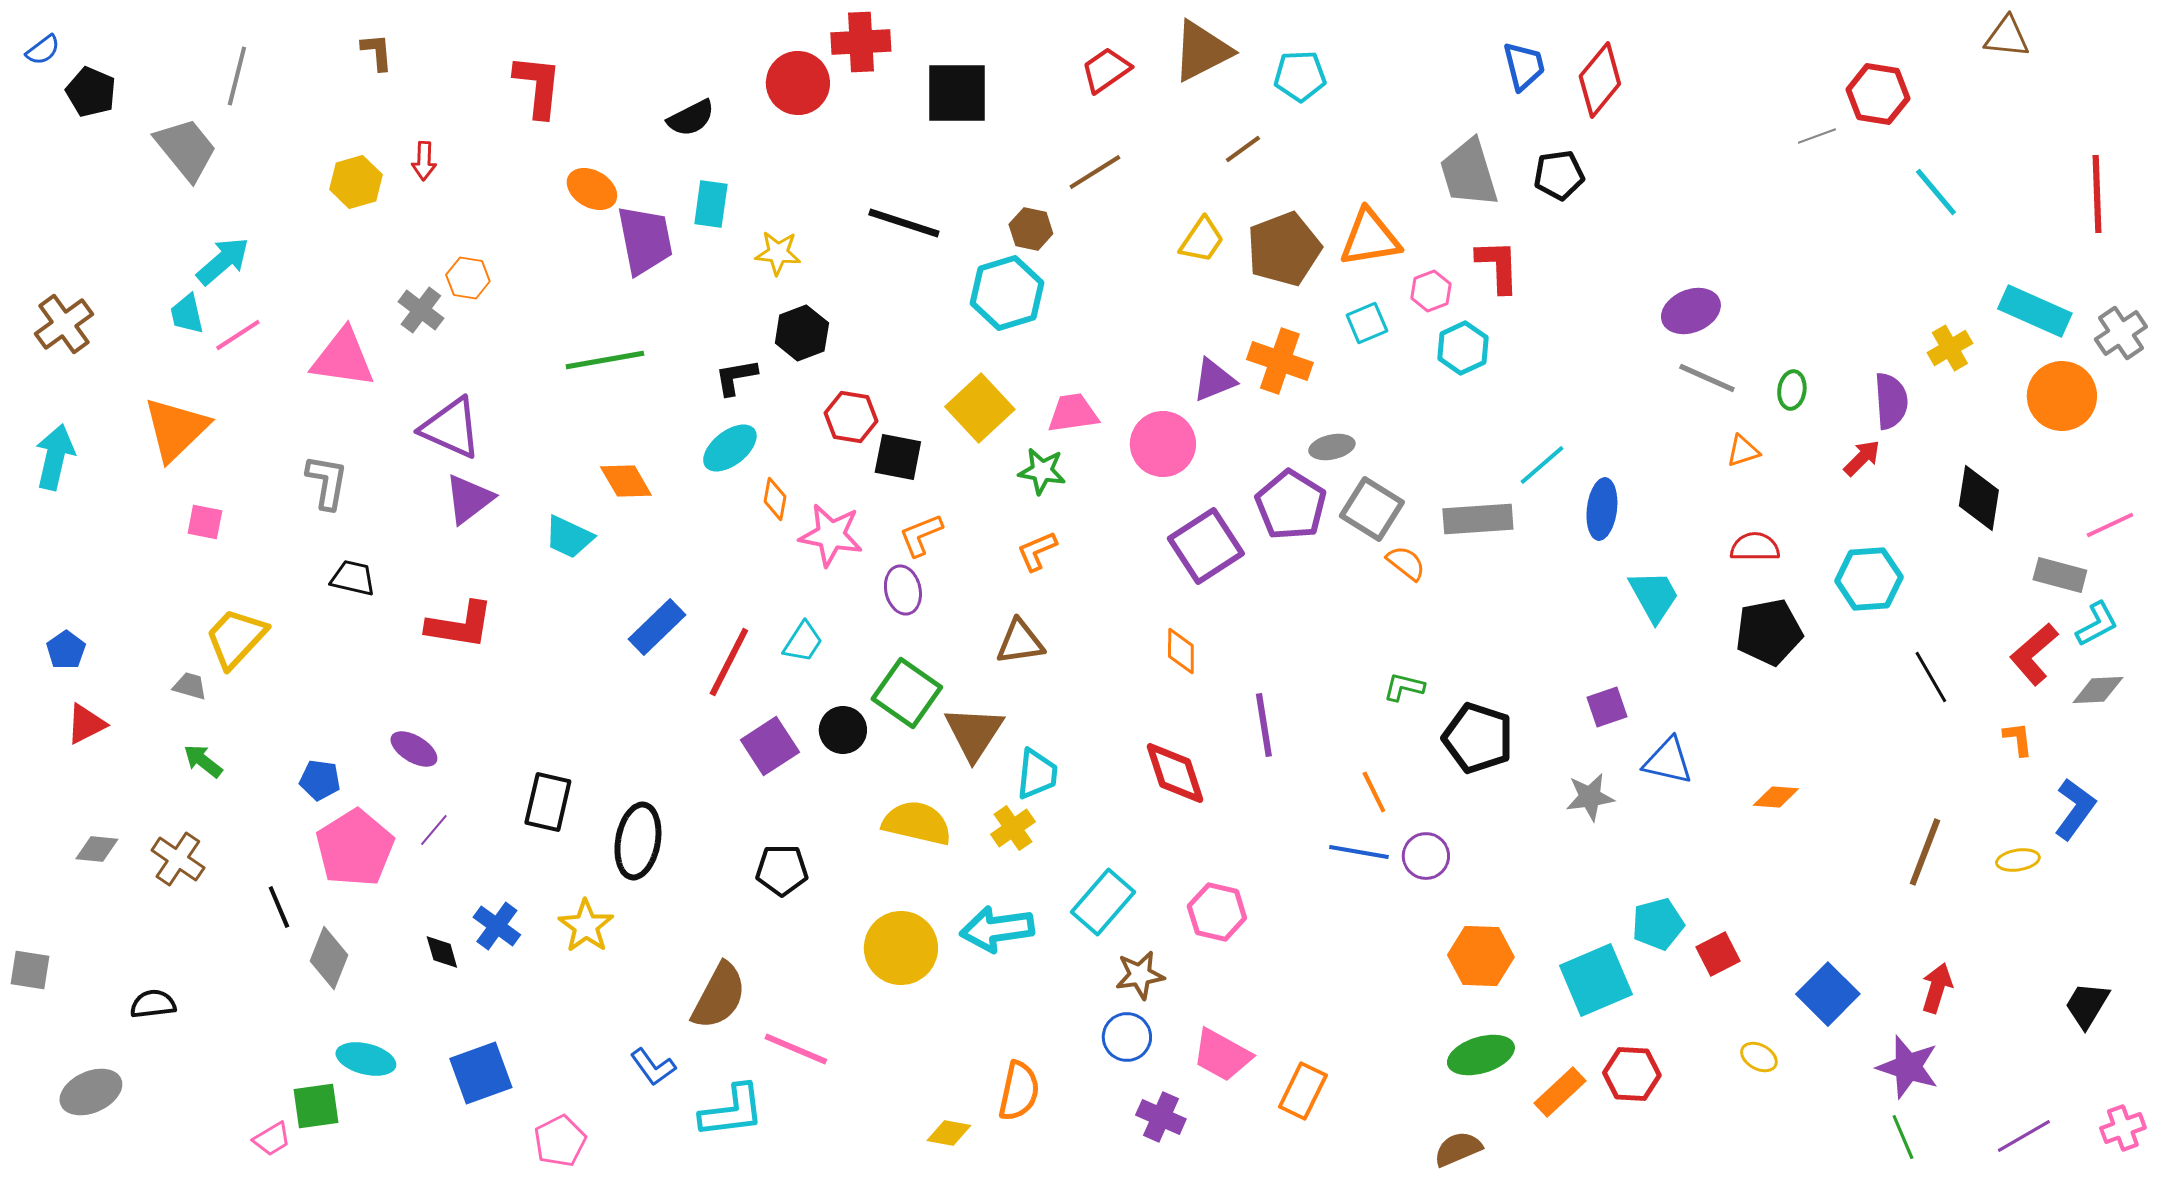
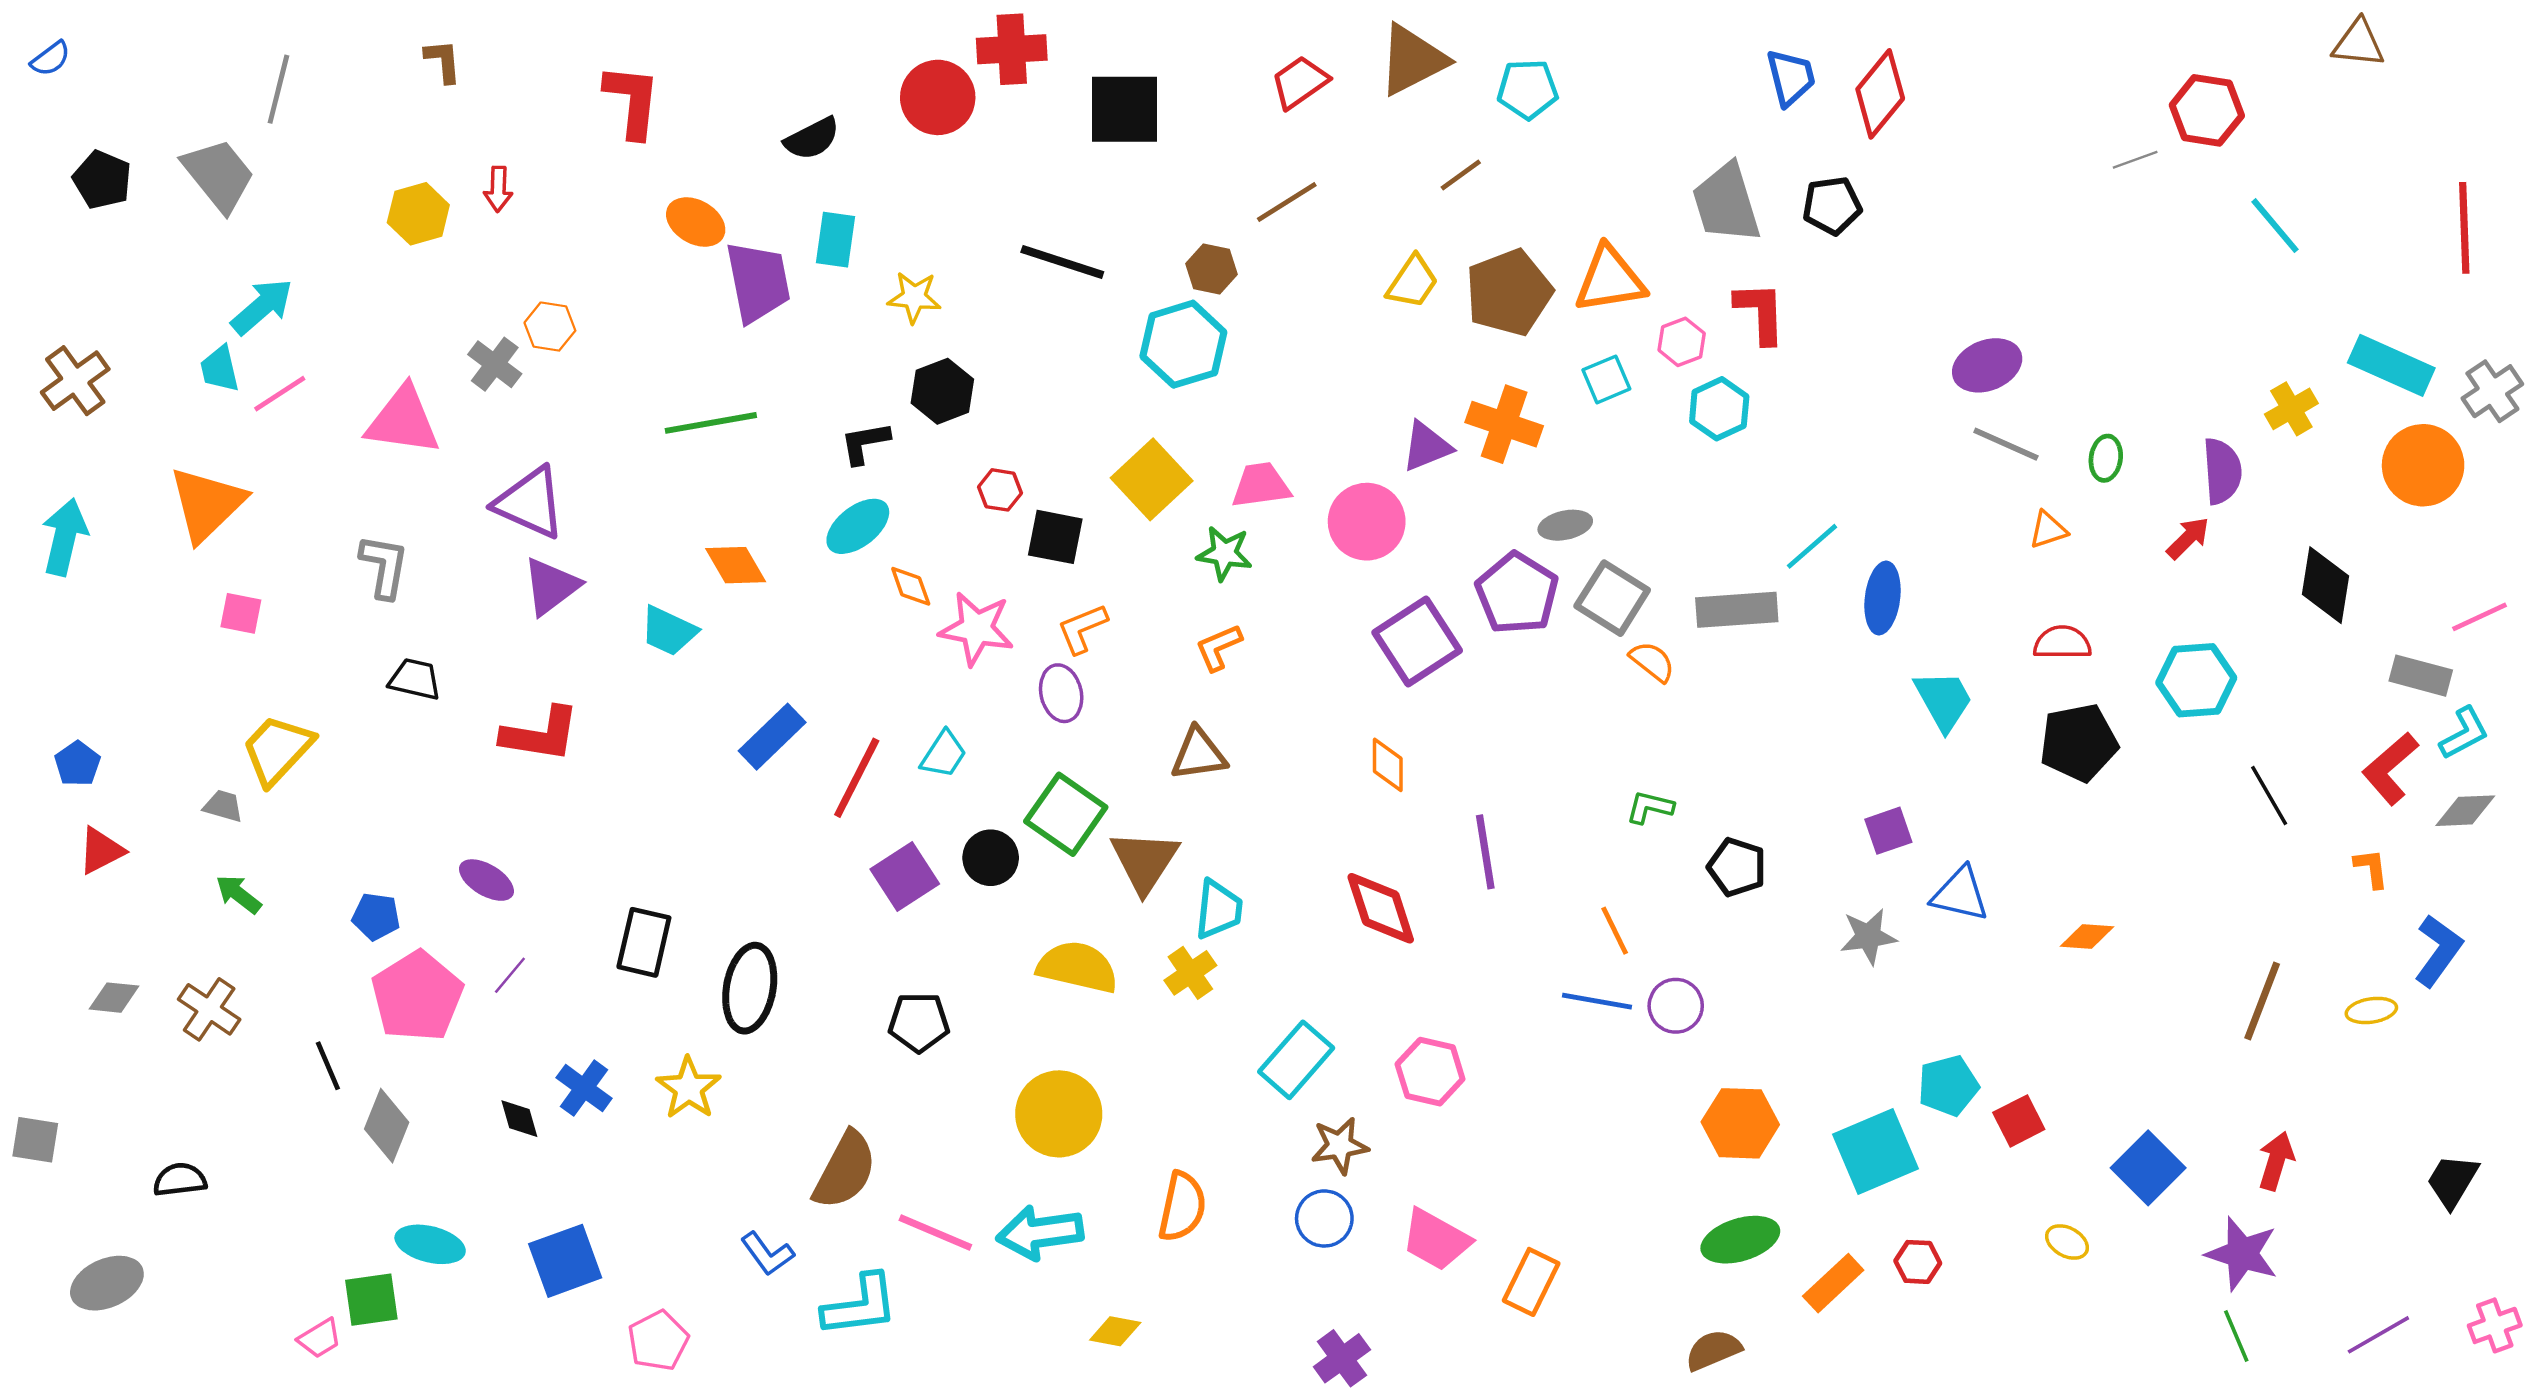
black pentagon: (91, 92) -> (102, 180), moved
red hexagon: (851, 417) -> (1000, 490), size x0.7
orange diamond: (775, 499) -> (911, 586), turned -30
black pentagon: (1478, 738) -> (1737, 867), size x0.7
cyan arrow: (997, 929) -> (1040, 1233), moved
red hexagon: (1632, 1074) -> (1918, 1262), size x0.7
orange semicircle: (1019, 1091) -> (1182, 1207), moved
purple cross: (1161, 1117) -> (1342, 1358), moved, turned 30

